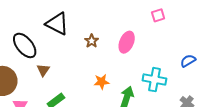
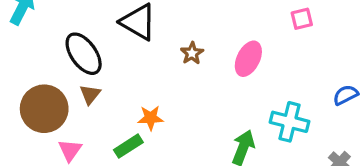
brown triangle: (43, 70) -> (90, 94), moved
orange star: (102, 82) -> (151, 118), moved

